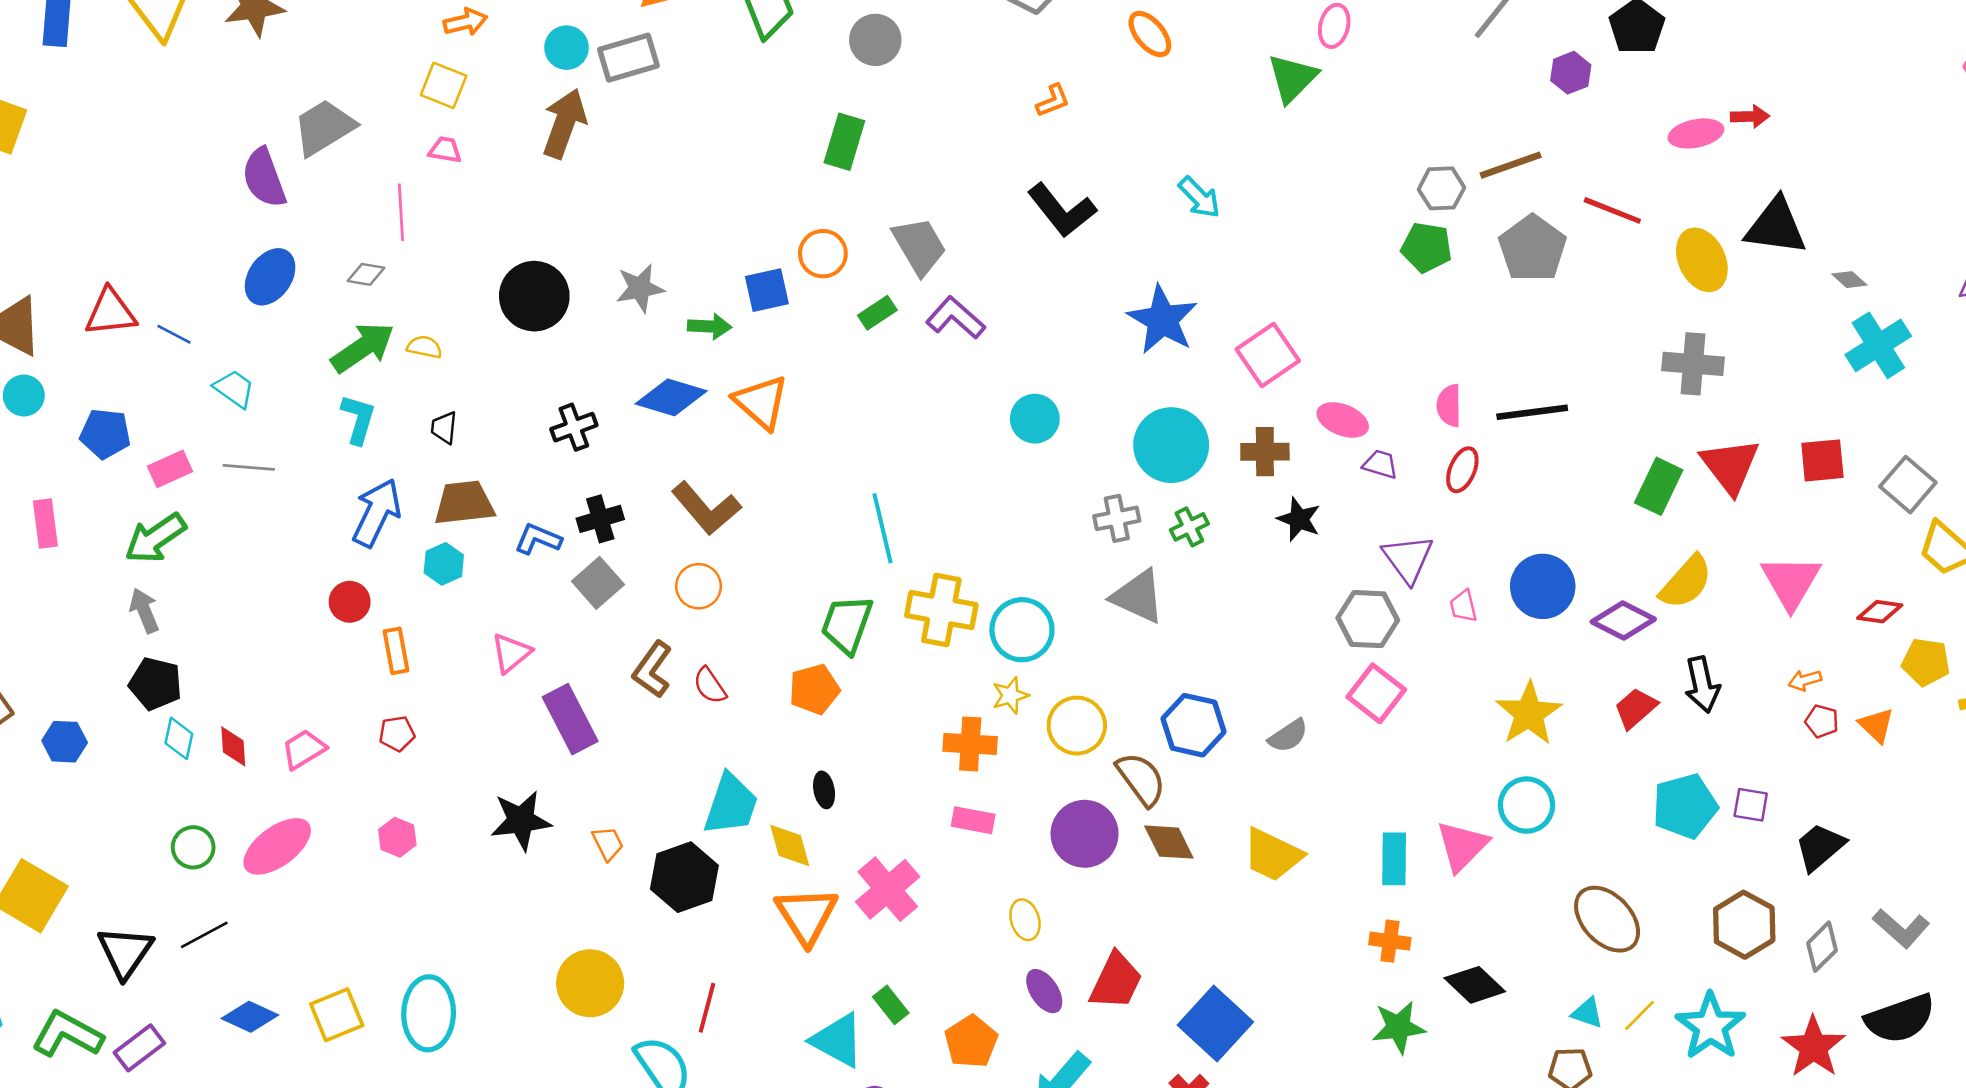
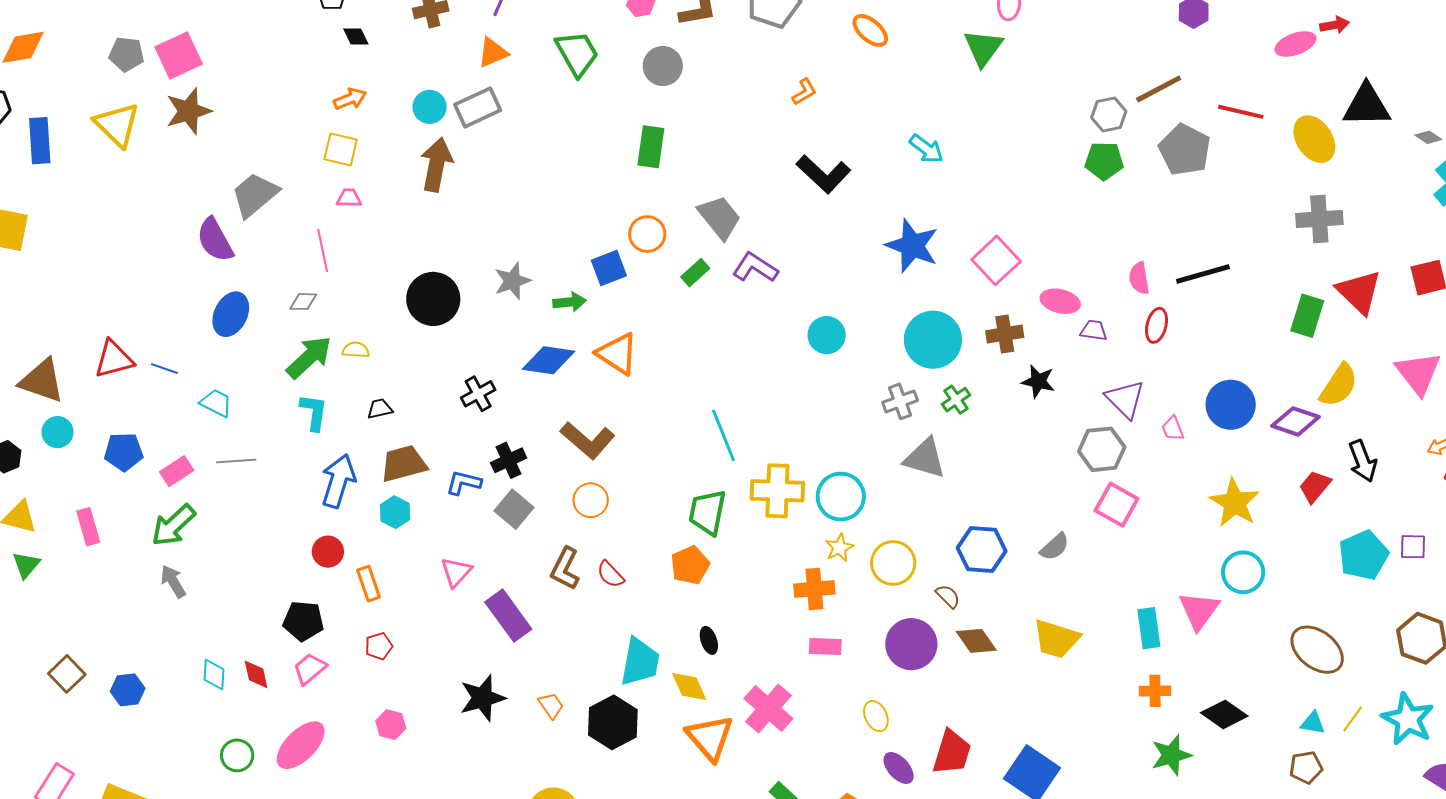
black trapezoid: (444, 428) -> (380, 409), turned 80
black pentagon: (155, 684) -> (303, 621), moved
brown semicircle: (1141, 779) -> (948, 596), size x0.6

